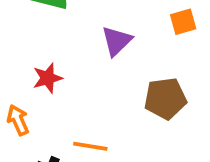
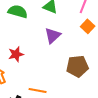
orange square: (183, 22) -> (88, 26), turned -32

